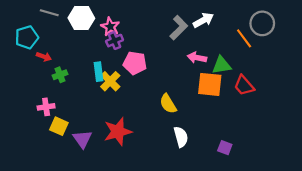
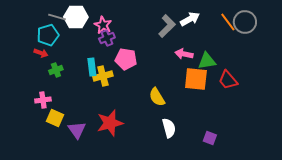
gray line: (49, 13) -> (57, 17), moved
cyan pentagon: (27, 37) -> (48, 35), moved
orange line: (244, 38) -> (228, 22), moved
yellow cross: (110, 81) -> (103, 76), turned 30

